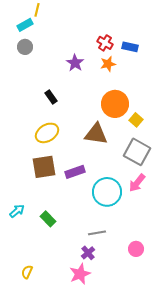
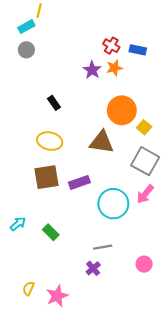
purple star: (75, 63) -> (92, 70), moved
yellow ellipse: (47, 133) -> (50, 141), turned 45
pink star: (80, 274) -> (57, 296), moved

